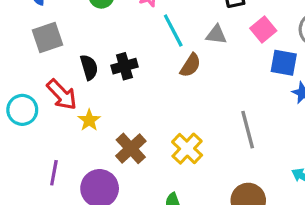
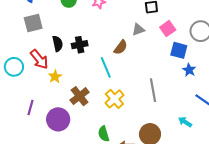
cyan line: (173, 30) -> (106, 67), moved
gray triangle: (216, 35) -> (138, 30), turned -32

